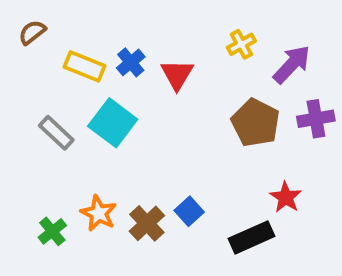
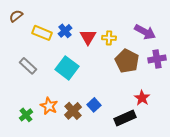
yellow cross: (241, 44) -> (109, 38), moved, turned 32
purple arrow: (292, 64) -> (145, 32), turned 75
cyan square: (113, 123) -> (67, 68), moved

